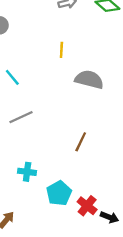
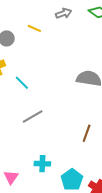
yellow line: (61, 50) -> (34, 28), moved, turned -64

